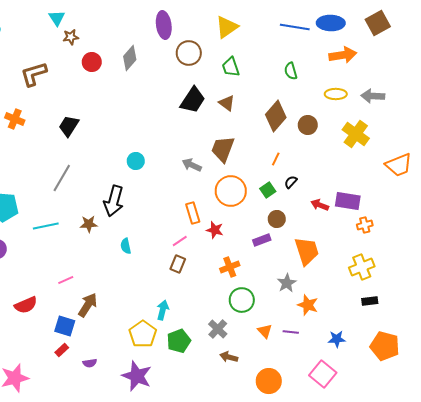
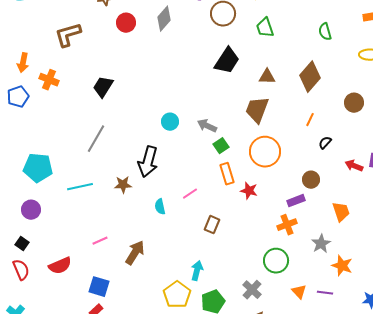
brown triangle: (227, 103) -> (267, 77), moved, turned -36
brown circle: (308, 125) -> (354, 103), moved
gray arrow: (192, 165) -> (207, 126), moved
green square: (268, 190) -> (221, 146), moved
pink line: (180, 241) -> (190, 194), moved
orange trapezoid: (307, 251) -> (341, 212), size x0.7
orange cross: (230, 267) -> (287, 225), moved
brown arrow: (88, 305) -> (135, 253), moved

